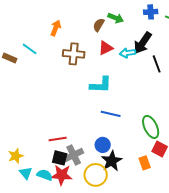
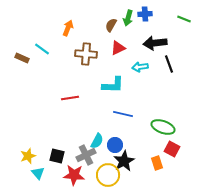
blue cross: (151, 12) -> (145, 14), moved
green arrow: (116, 18) -> (128, 18), turned 84
black arrow: (143, 43) -> (155, 43), turned 50
cyan arrow: (128, 53) -> (140, 67), moved
green ellipse: (151, 127) -> (163, 127), turned -45
red line: (58, 139) -> (70, 98), moved
black square: (60, 158) -> (57, 156), moved
cyan semicircle: (45, 175) -> (97, 141), moved, turned 98

